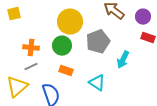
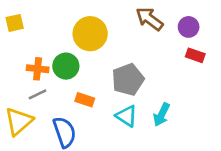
gray pentagon: (98, 42) -> (128, 80), moved
green circle: (62, 46) -> (66, 66), moved
cyan arrow: (123, 60) -> (162, 115), moved

